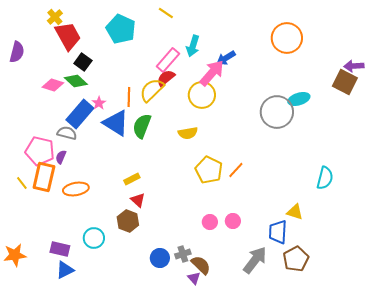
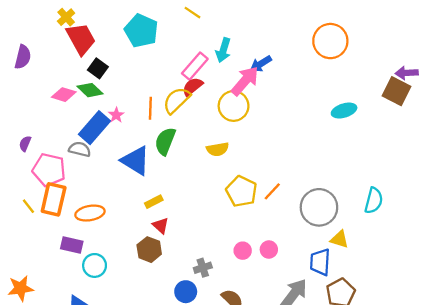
gray circle: (277, 112) -> (319, 207), moved
blue triangle: (116, 123) -> (136, 161), moved
purple semicircle: (61, 157) -> (25, 144), moved
cyan circle: (94, 238) -> (95, 265), moved
purple rectangle: (60, 249) -> (72, 245), moved
gray cross: (183, 254) -> (203, 268), moved

